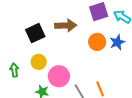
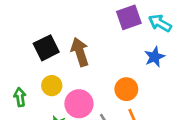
brown arrow: (66, 25) -> (80, 52), moved, turned -105
orange circle: (97, 42) -> (126, 89), moved

